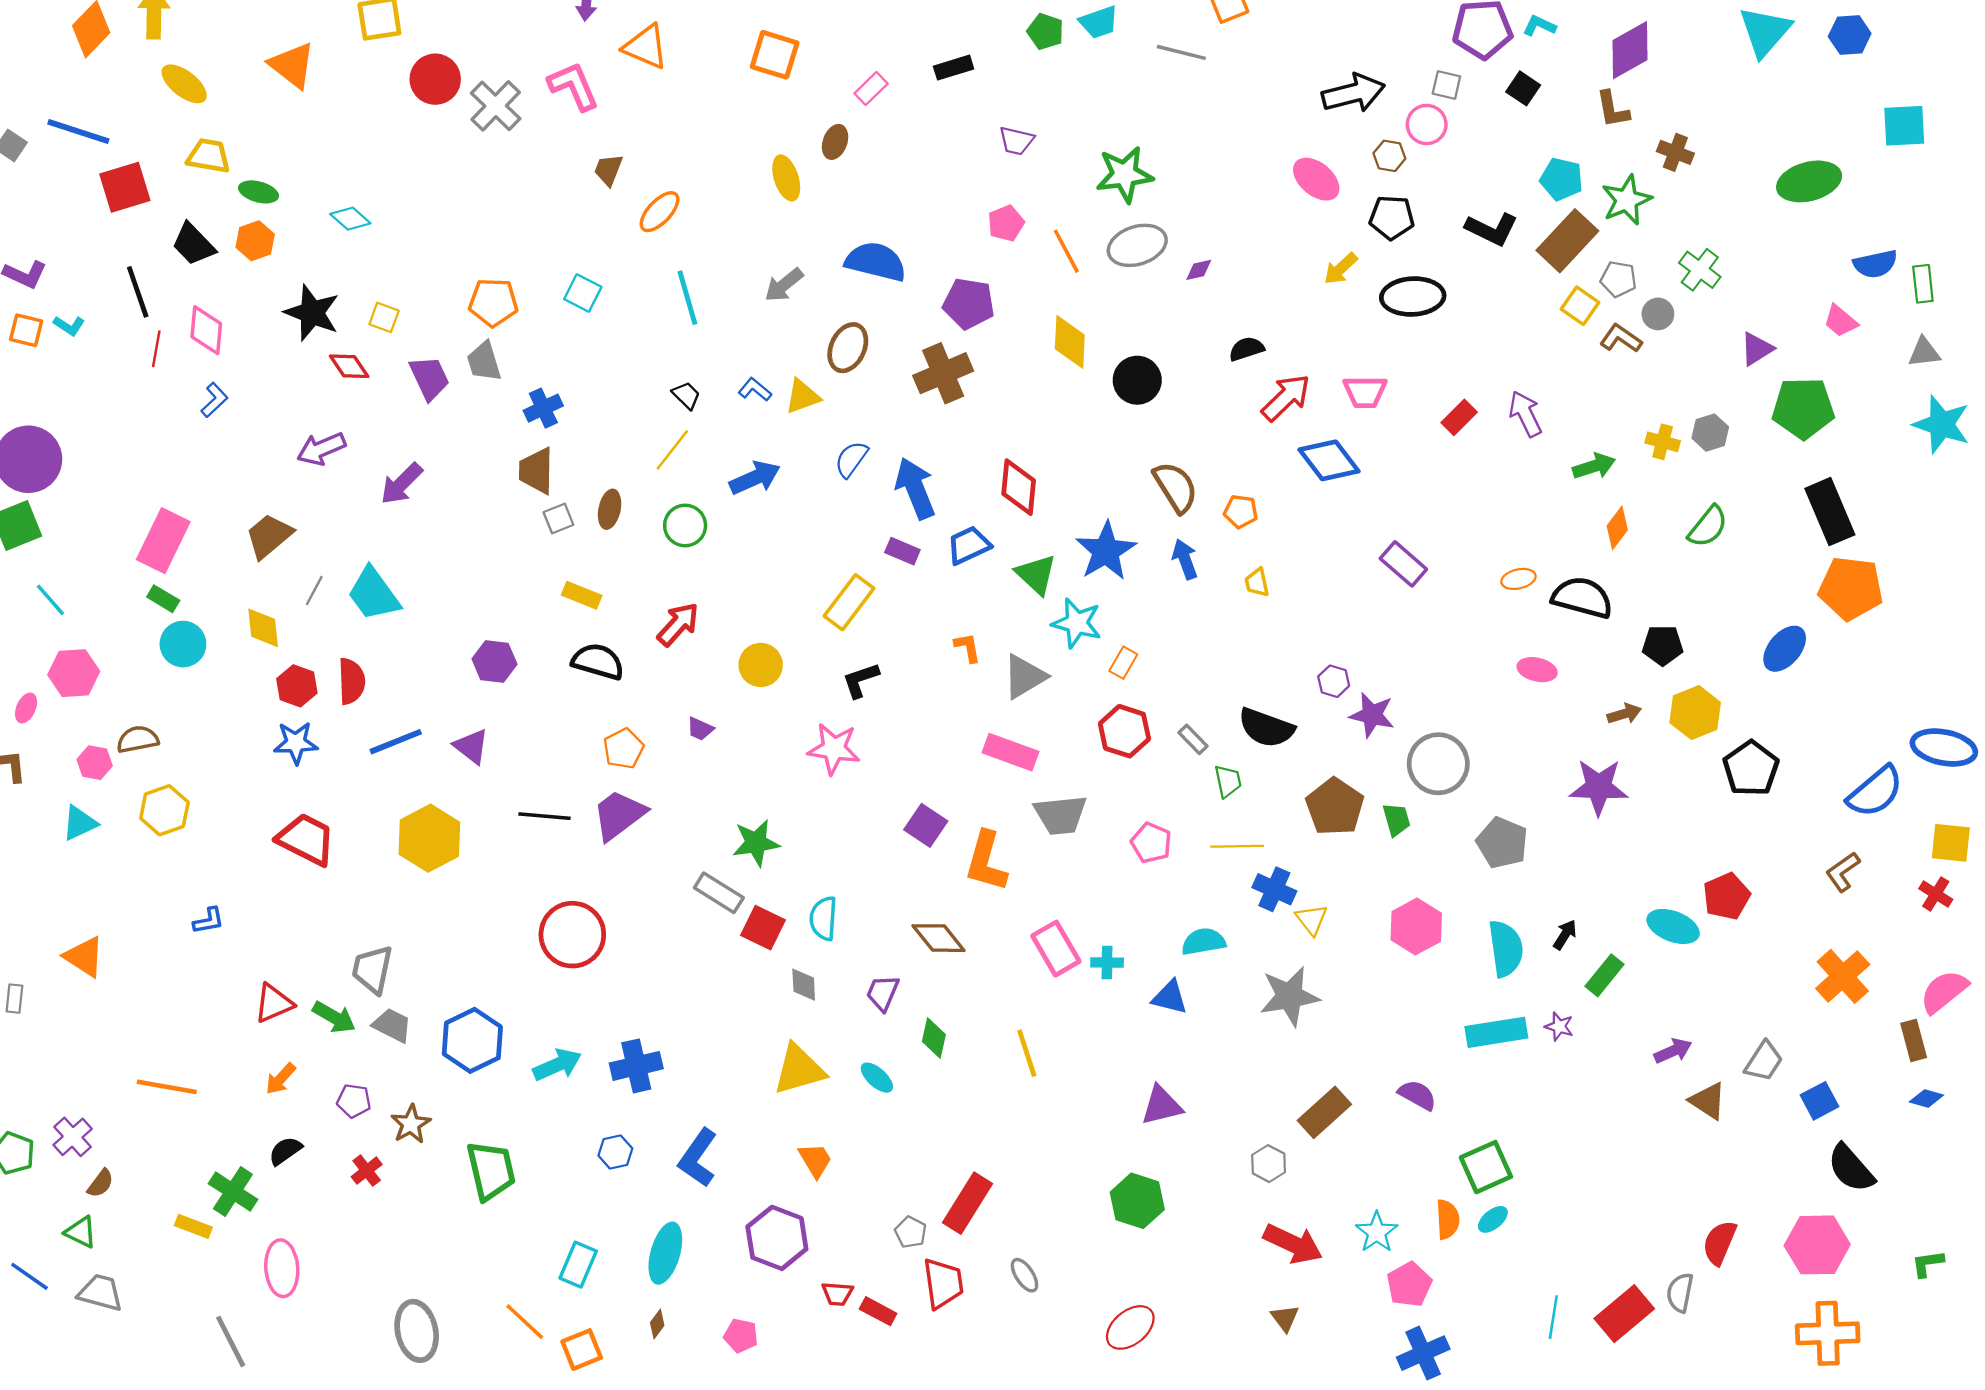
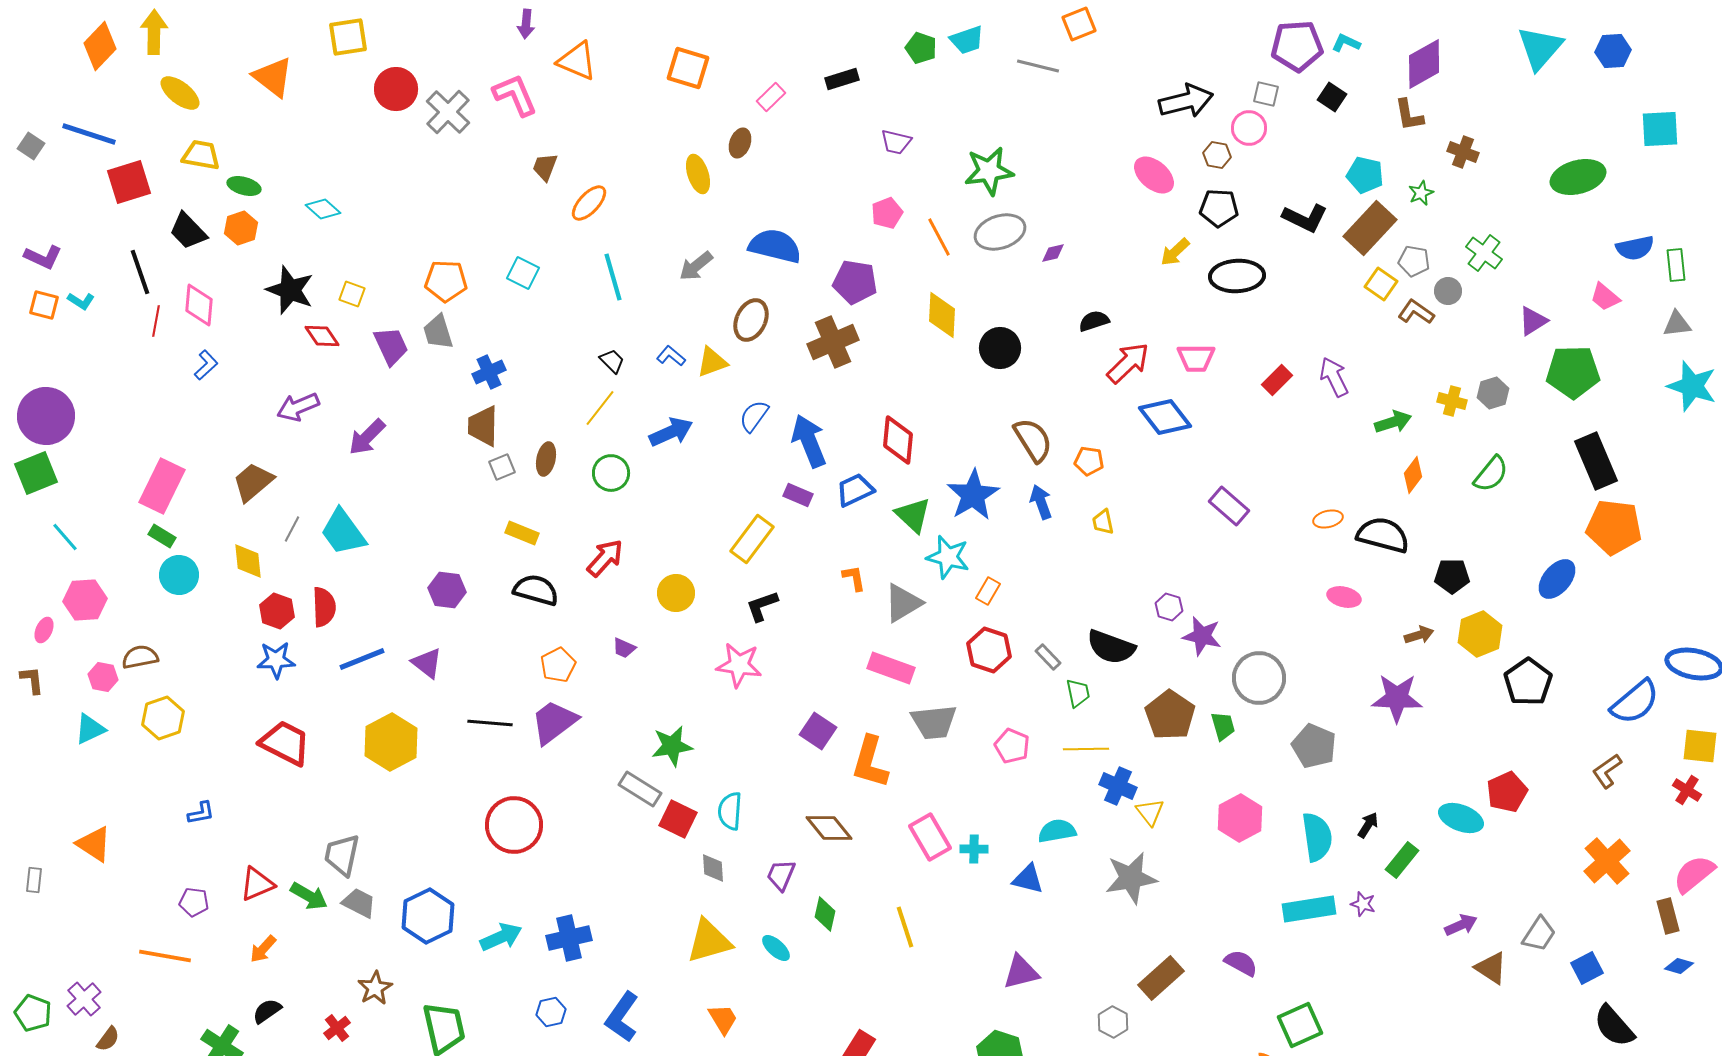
green star: (1627, 200) -> (1421, 193), size x0.6
purple pentagon: (354, 1101) -> (194, 902), moved

